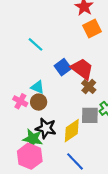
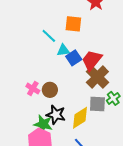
orange square: (92, 29) -> (73, 24), moved, turned 30
red trapezoid: (82, 69) -> (92, 60), turned -90
cyan triangle: (37, 87) -> (63, 50), moved, turned -32
brown cross: (89, 87) -> (97, 77), size x1.6

